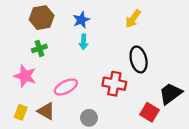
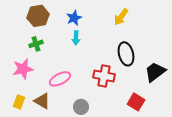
pink star: (25, 76) -> (23, 69), turned -30
black trapezoid: (170, 94) -> (155, 72), moved

